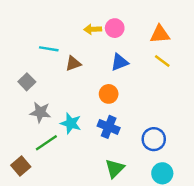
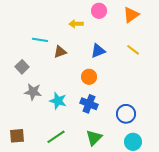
pink circle: (115, 28) -> (99, 11), moved
orange triangle: (160, 34) -> (131, 15), moved, turned -30
green line: (46, 143) -> (56, 137), moved
brown square: (21, 166) -> (17, 136), turned 35

